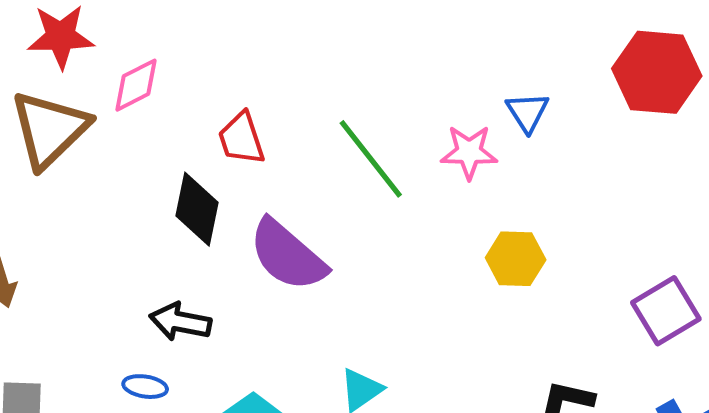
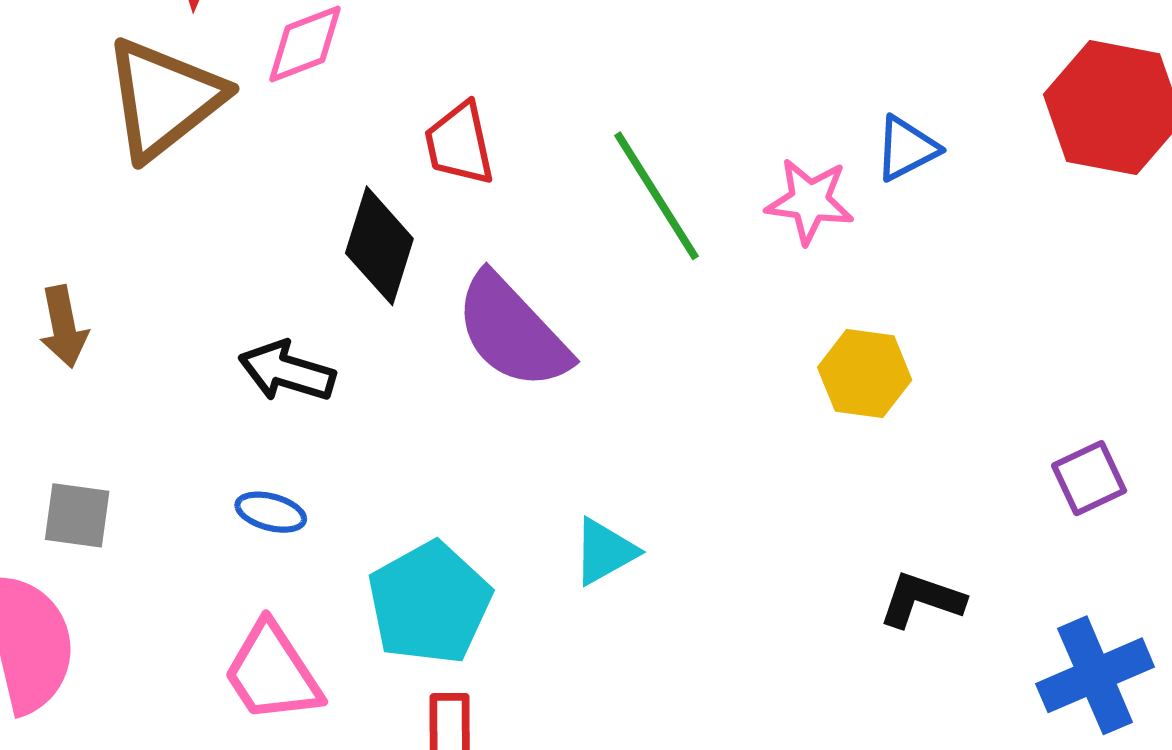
blue triangle: (527, 112) -> (906, 148), turned 30
purple square: (666, 311) -> (1089, 478), size x0.7
black arrow: (180, 322) -> (287, 371), moved

